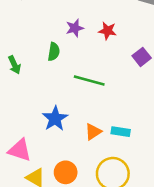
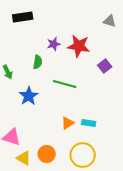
red star: (108, 31) -> (79, 46), size x1.6
blue star: (55, 119) -> (29, 96), moved

